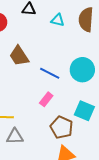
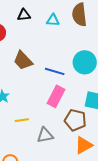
pink rectangle: (46, 99) -> (56, 96), size x1.5
gray triangle: (15, 136) -> (45, 135), moved

